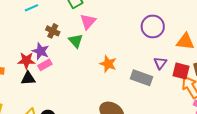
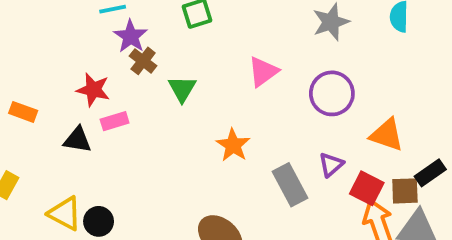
pink triangle: (88, 22) -> (263, 72), moved
purple star: (41, 51) -> (131, 36), moved
red star: (26, 61) -> (93, 90), moved
gray rectangle: (142, 78) -> (290, 185), turned 30

